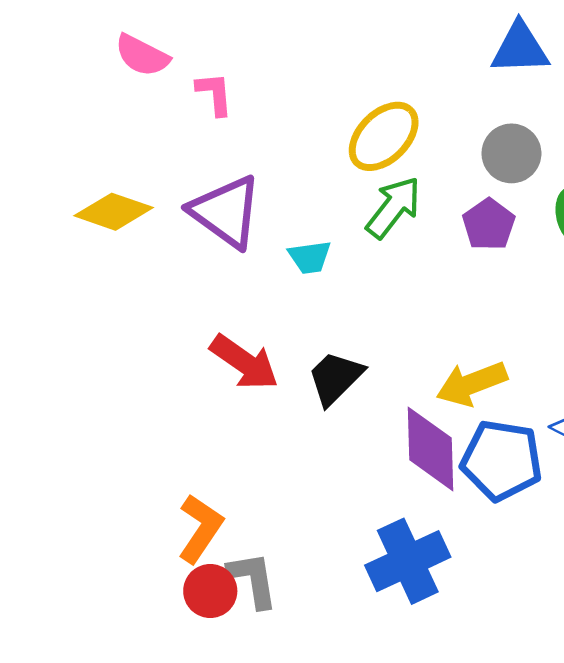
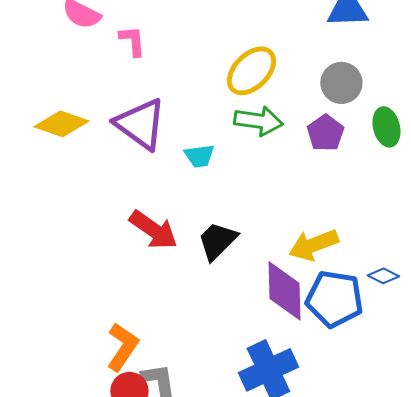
green arrow: (394, 207) -> (258, 121), turned 60

